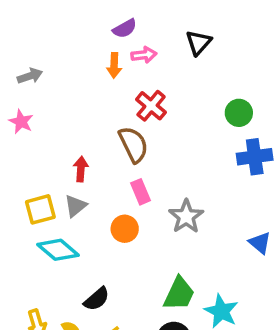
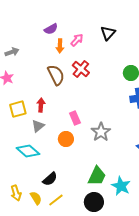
purple semicircle: (125, 29) -> (51, 29), moved
pink arrow: (144, 55) -> (77, 40), turned -40
brown semicircle: (133, 144) -> (56, 75), moved
yellow square: (40, 209) -> (18, 109), moved

